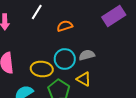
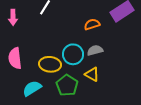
orange semicircle: (65, 26) -> (92, 24), moved

